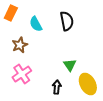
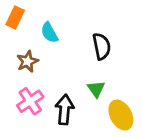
black semicircle: (67, 21) -> (102, 46), moved
black arrow: (57, 87) -> (65, 110), moved, size x1.5

